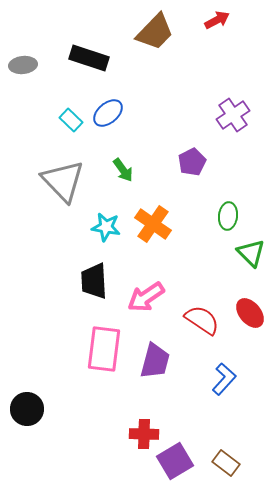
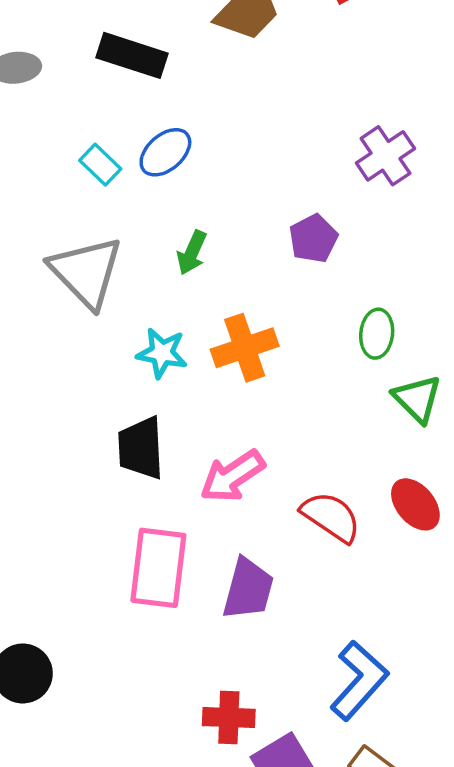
green arrow: (123, 170) -> (192, 253), turned 60
orange cross: (153, 224) -> (245, 348), turned 36
blue L-shape: (224, 379) -> (359, 681), moved, size x1.4

